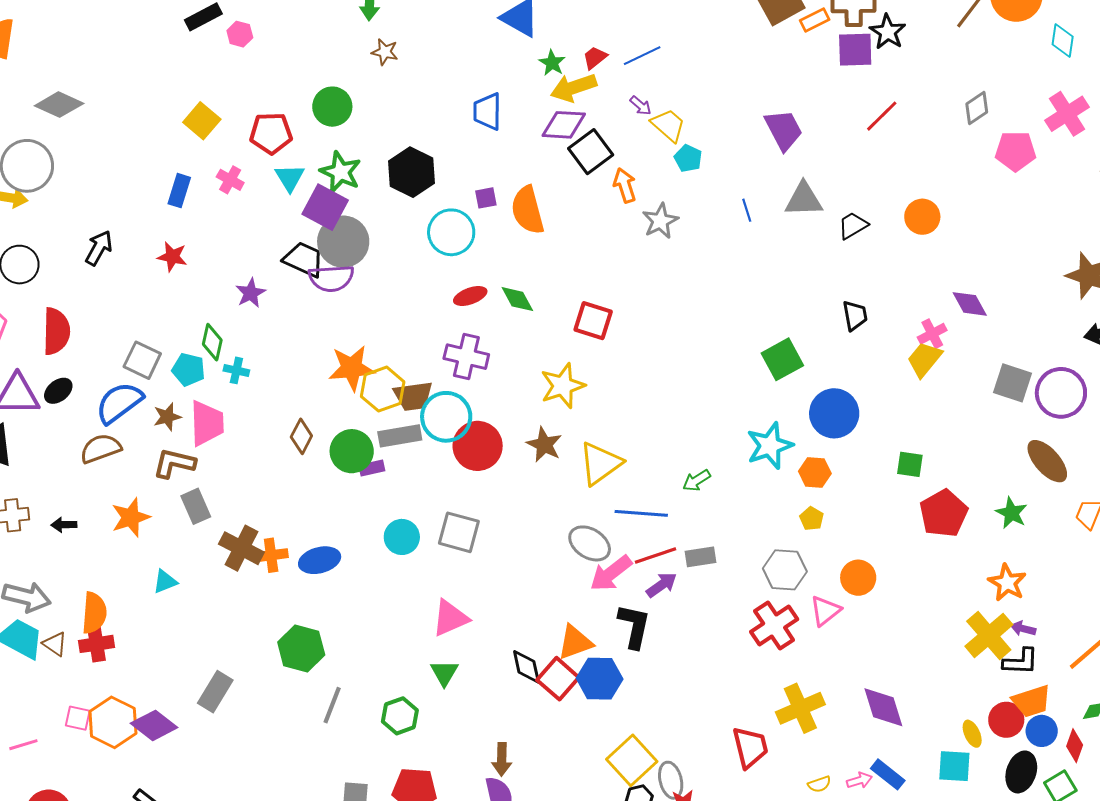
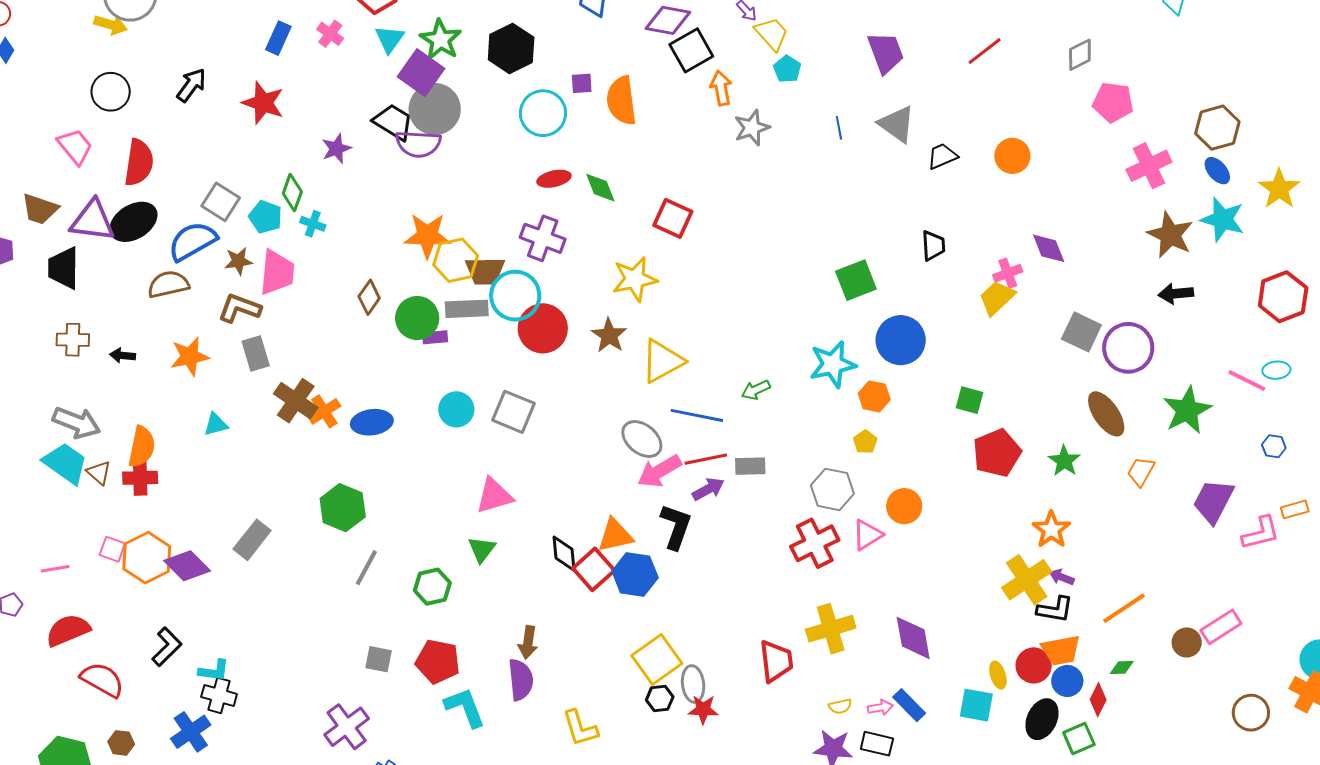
pink cross: (1067, 114) -> (1149, 166), moved
gray triangle: (804, 199) -> (897, 124), turned 30
red star: (172, 257) -> (263, 103), size x1.4
black ellipse: (58, 391) -> (133, 222), size x1.6
orange cross: (271, 555) -> (324, 411), turned -32

